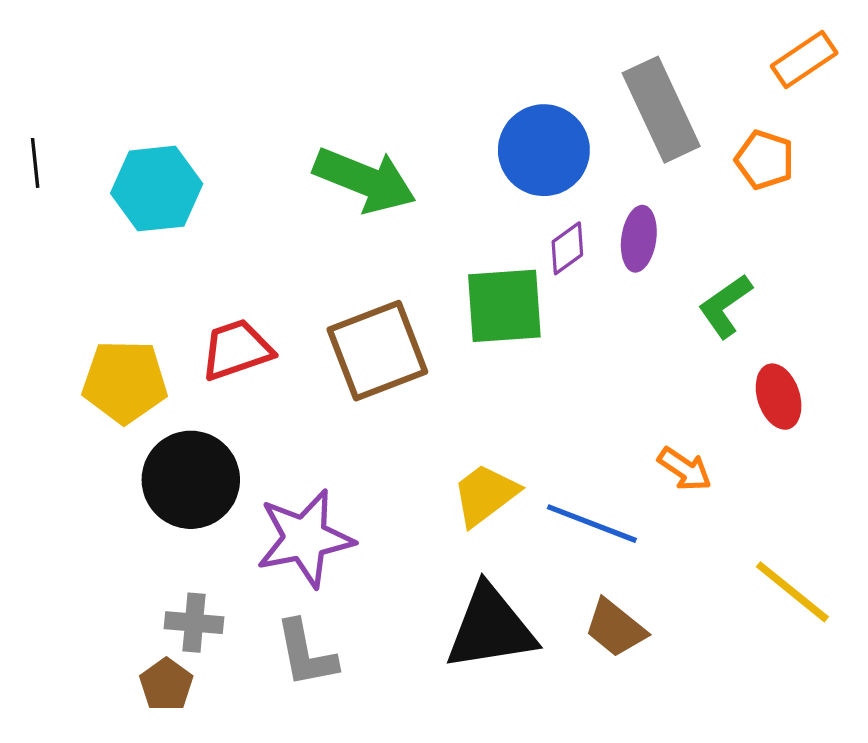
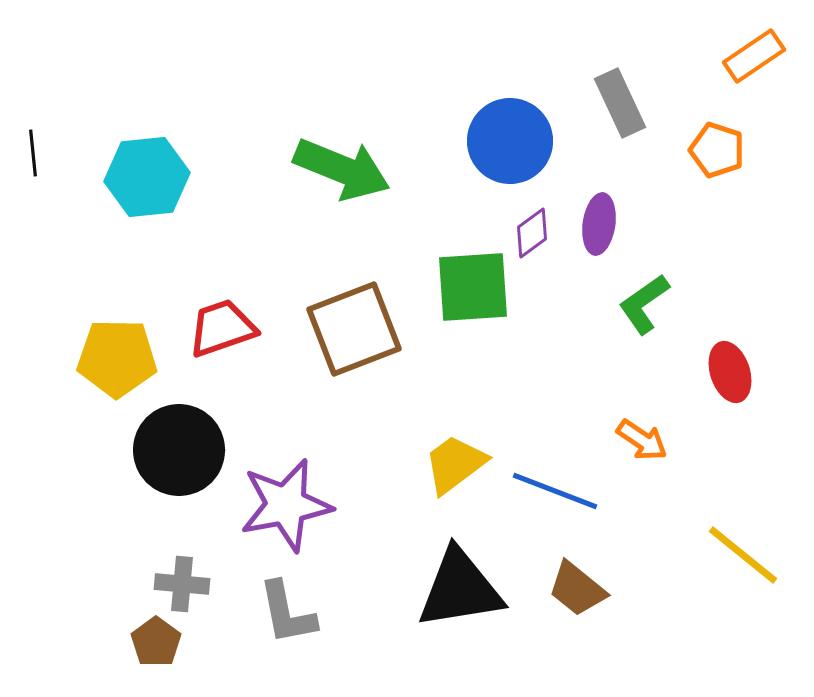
gray rectangle: (661, 110) -> (620, 103), size x0.7
green L-shape: (725, 306) -> (644, 304), moved

